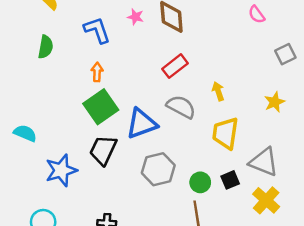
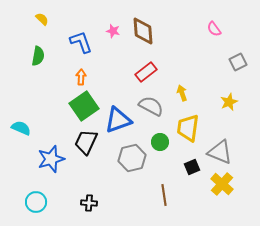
green circle: (200, 182) -> (160, 142), moved

